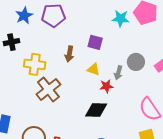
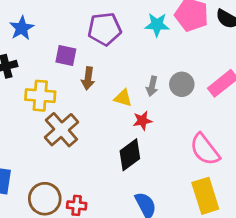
purple pentagon: (53, 15) -> (105, 29), moved
purple square: (95, 42) -> (66, 55), moved
gray arrow: (118, 73) -> (152, 86), moved
black diamond: (96, 110) -> (130, 155), turned -35

